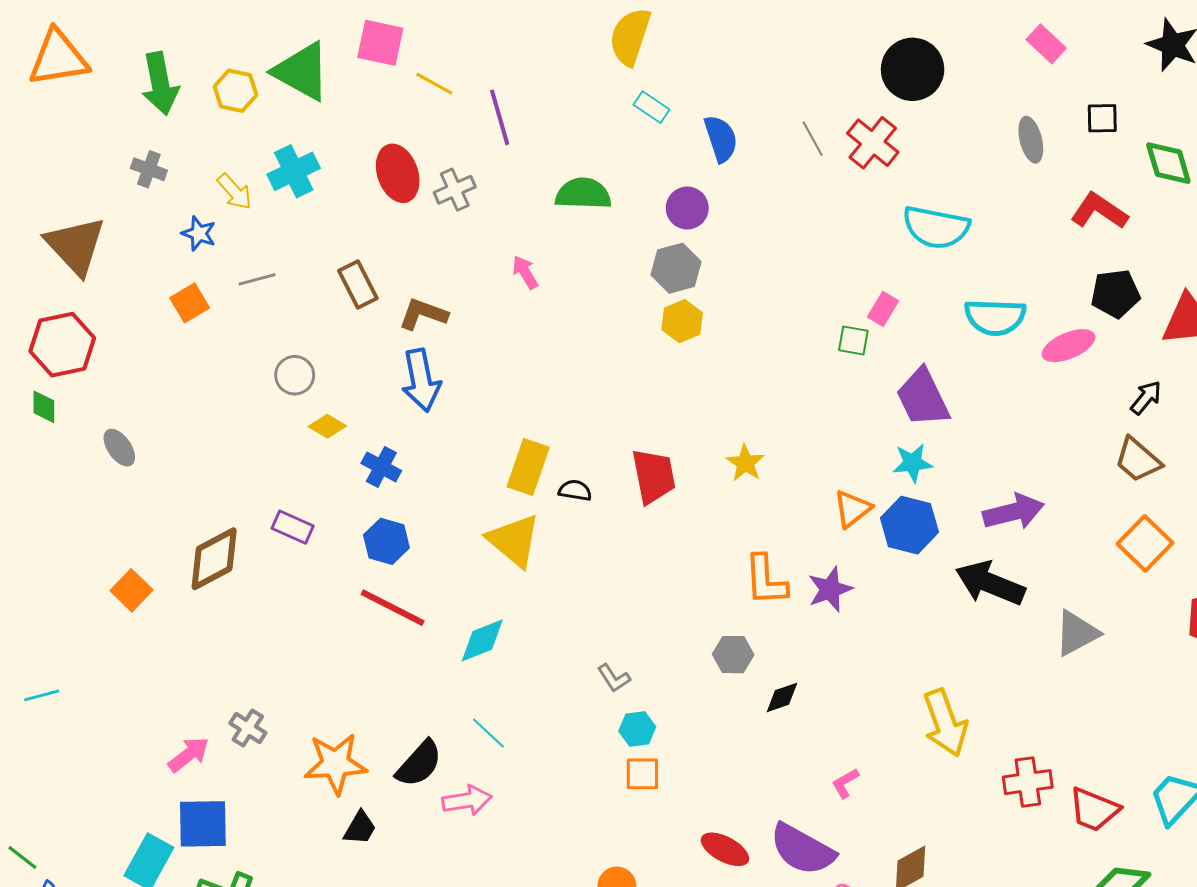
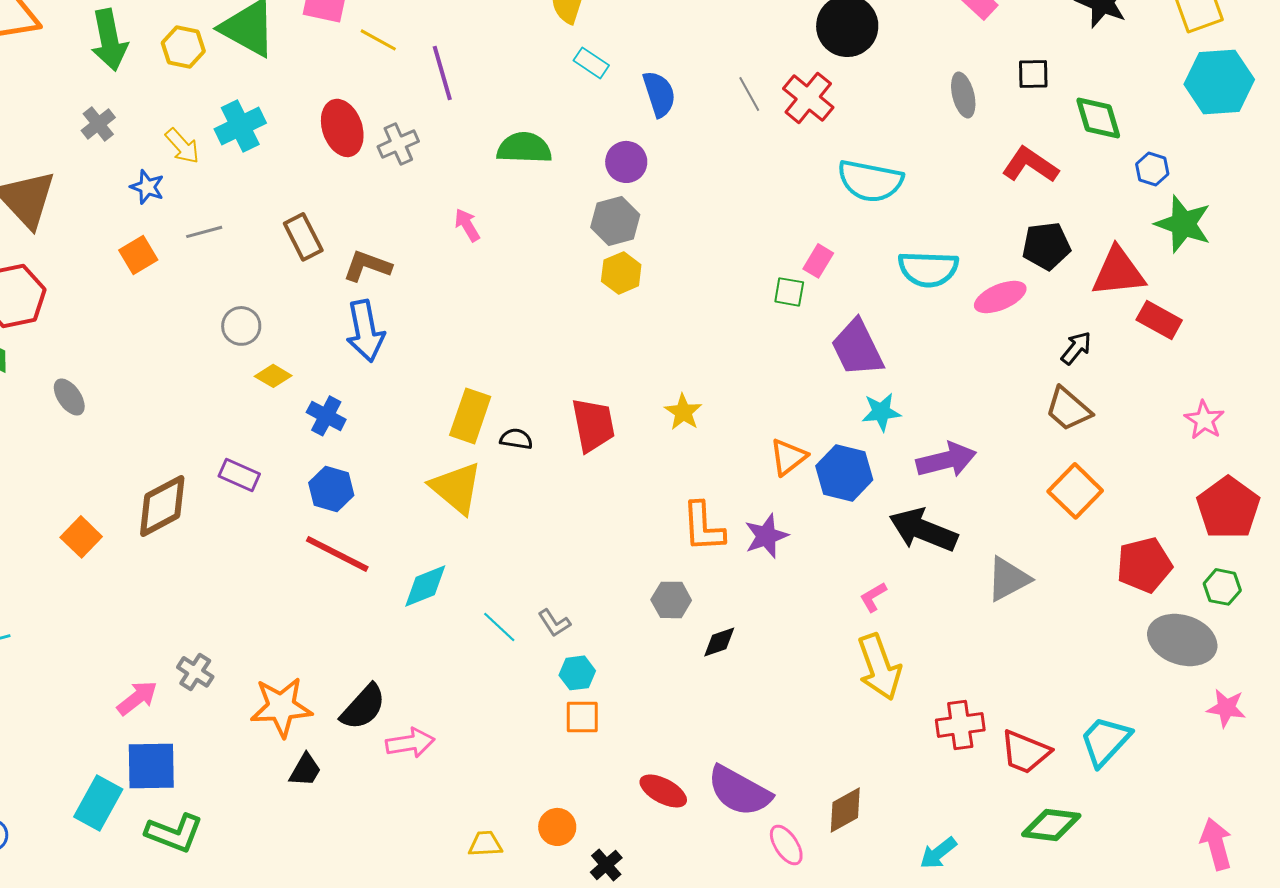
gray cross: (149, 169) -> (98, 124), turned 32
cyan star: (913, 463) -> (881, 412), moved
cyan line: (488, 733) -> (499, 627), moved
pink L-shape: (845, 783) -> (873, 597), moved

